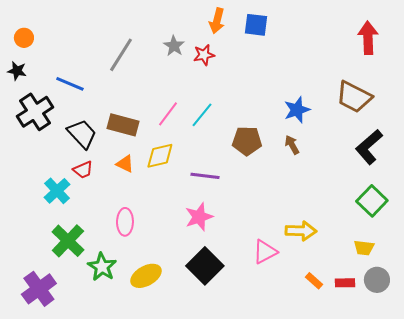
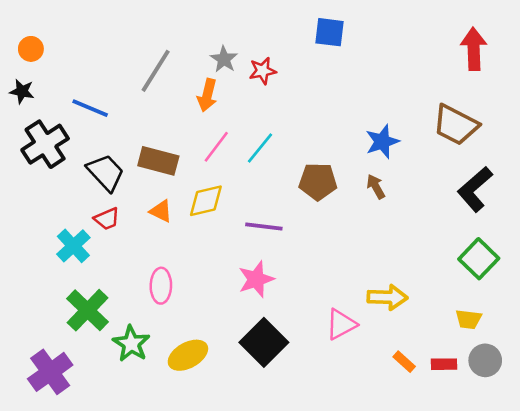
orange arrow: (217, 21) -> (207, 95), moved

